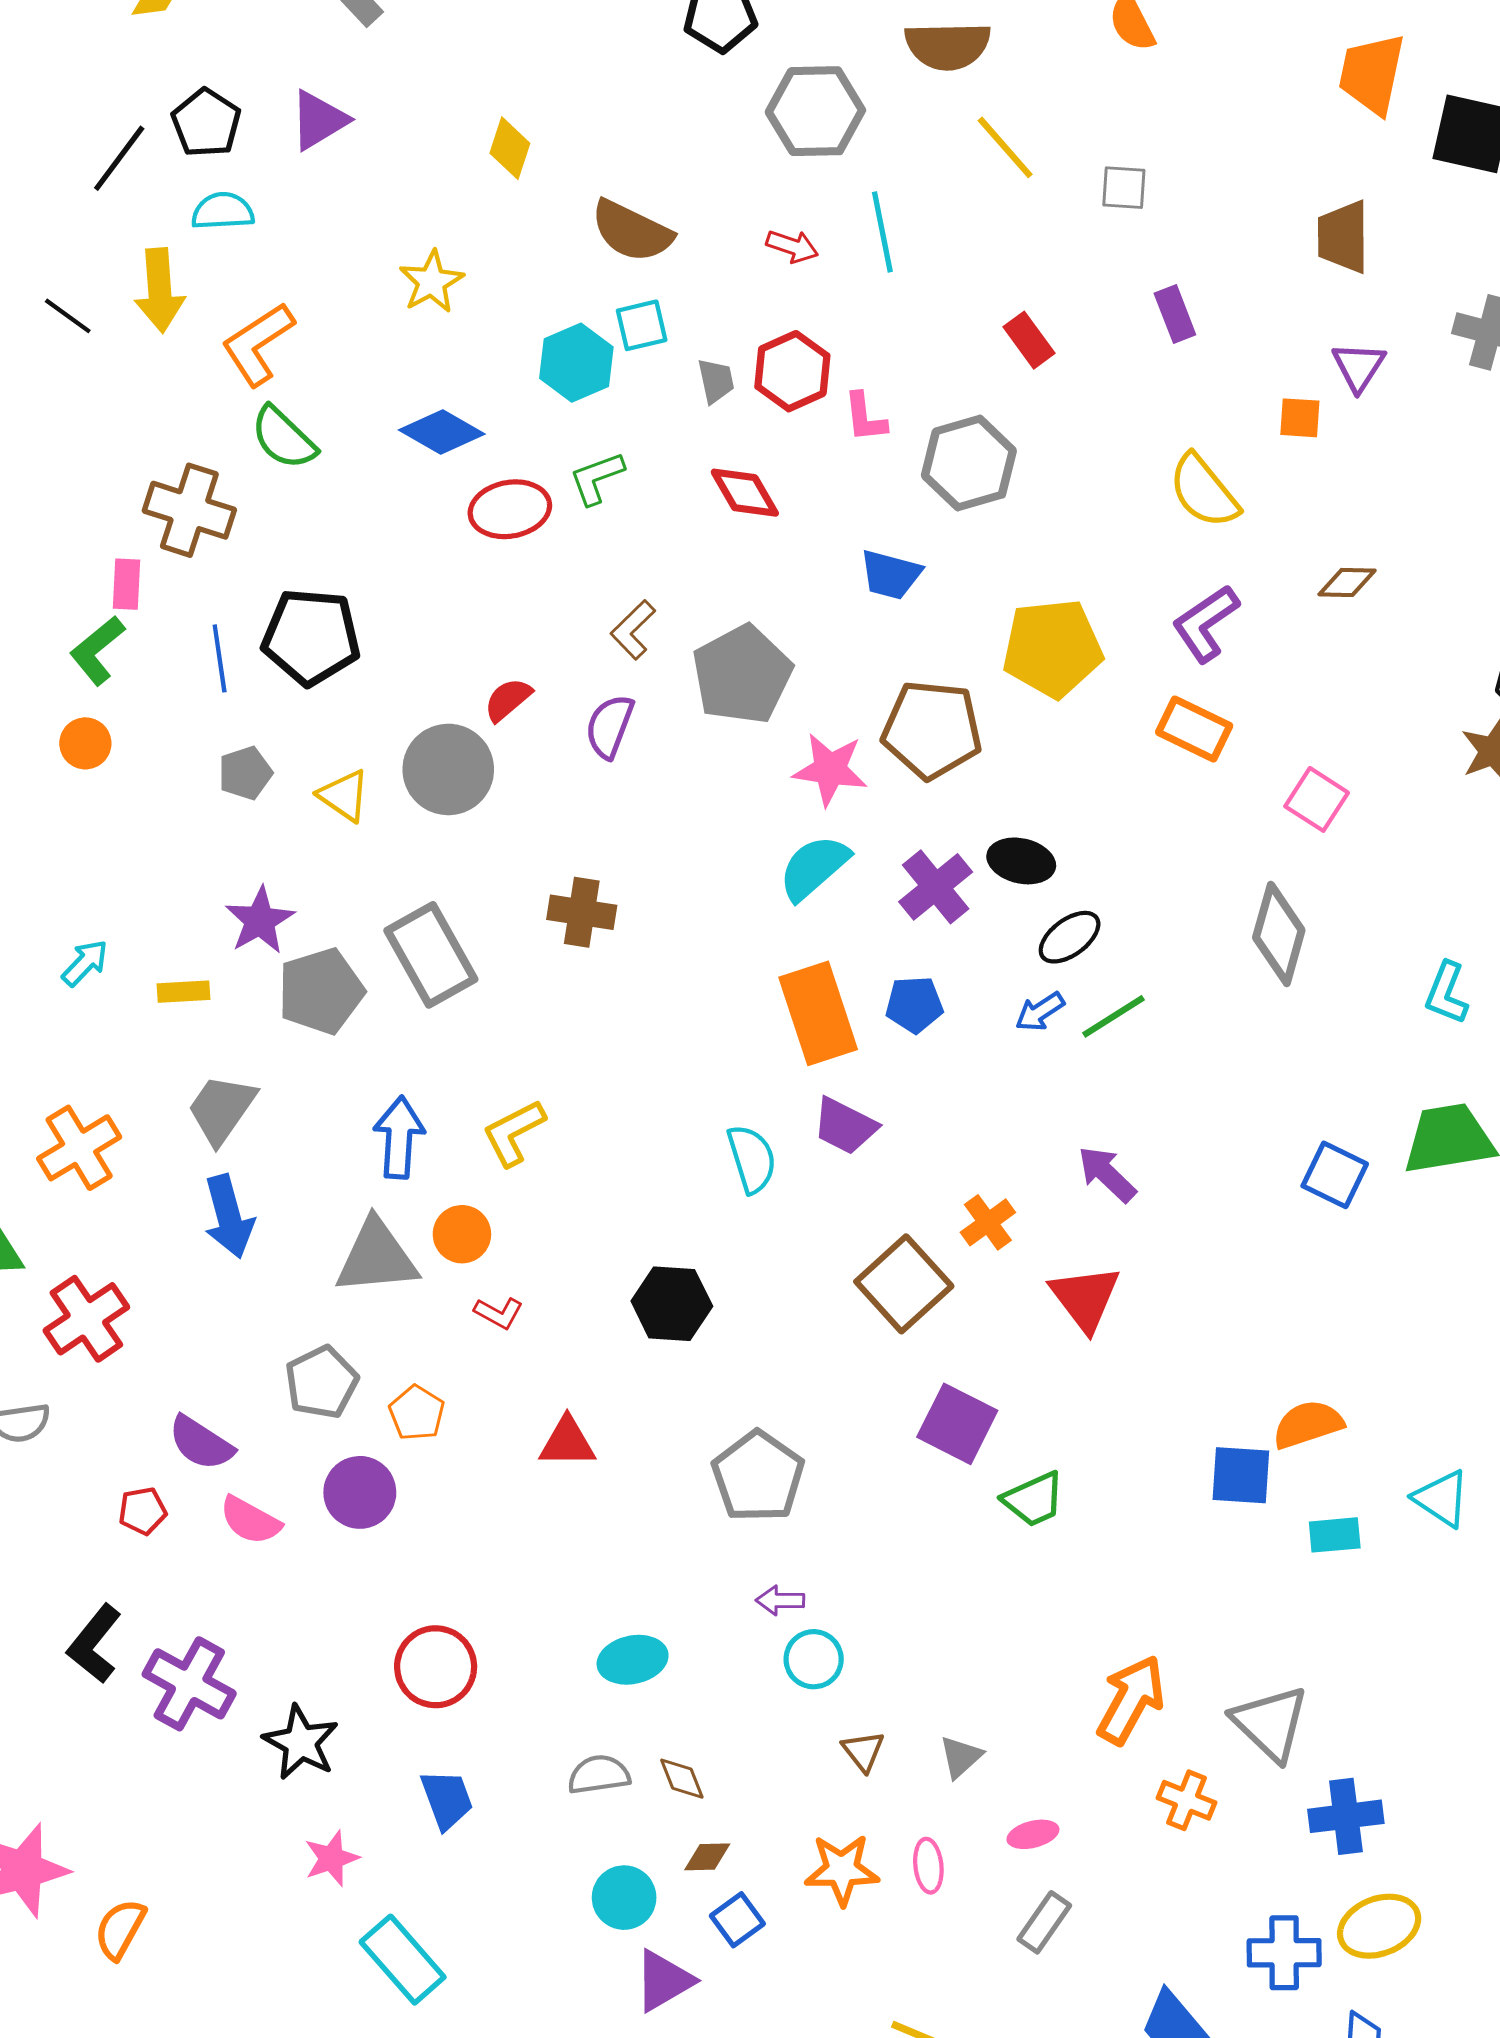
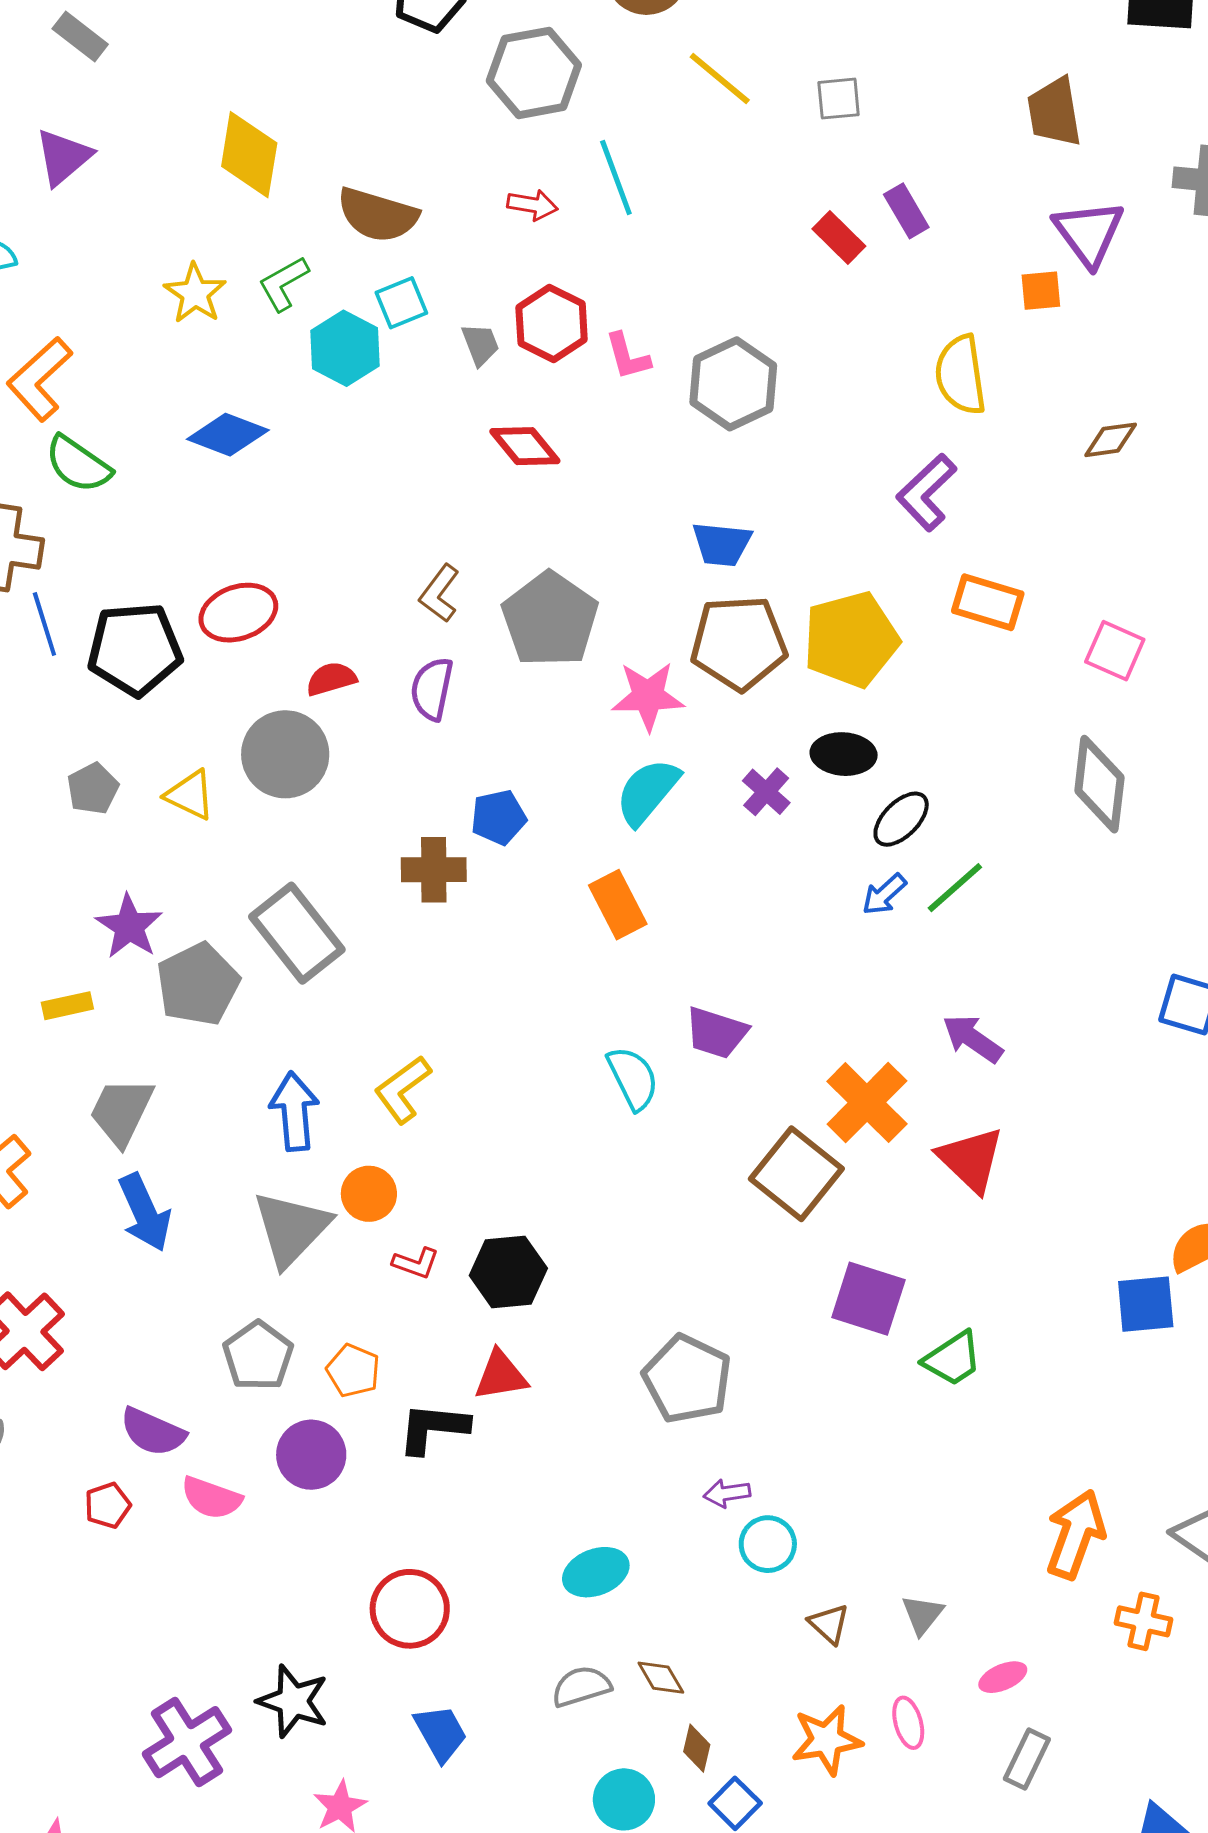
yellow diamond: (510, 148) -> (249, 155), size x1.5
red rectangle: (1029, 340) -> (839, 237), moved
purple triangle: (1359, 367) -> (1089, 233), size x1.4
green L-shape: (597, 478) -> (284, 284), moved
yellow semicircle: (1204, 491) -> (961, 375), turned 40
red ellipse: (510, 509) -> (238, 613), moved
blue trapezoid: (891, 575) -> (722, 544), moved
purple L-shape: (1206, 623) -> (926, 492), moved
yellow pentagon: (1052, 648) -> (851, 640), moved
blue line: (220, 658) -> (44, 624), moved
red semicircle: (508, 700) -> (331, 679), turned 33
purple cross: (936, 887) -> (766, 792), size x0.7
blue pentagon: (914, 1005) -> (498, 817), moved
orange rectangle: (818, 1013) -> (618, 905), moved, size x0.7
orange cross: (988, 1222) -> (867, 1103), size x1.6
gray triangle: (377, 1257) -> (291, 1228), turned -32
black hexagon: (672, 1304) -> (508, 1272), moved
black L-shape: (94, 1644) -> (433, 1428), moved, turned 66
purple cross: (189, 1684) -> (187, 1742), moved, turned 38
brown diamond: (707, 1857) -> (697, 1748), turned -66

